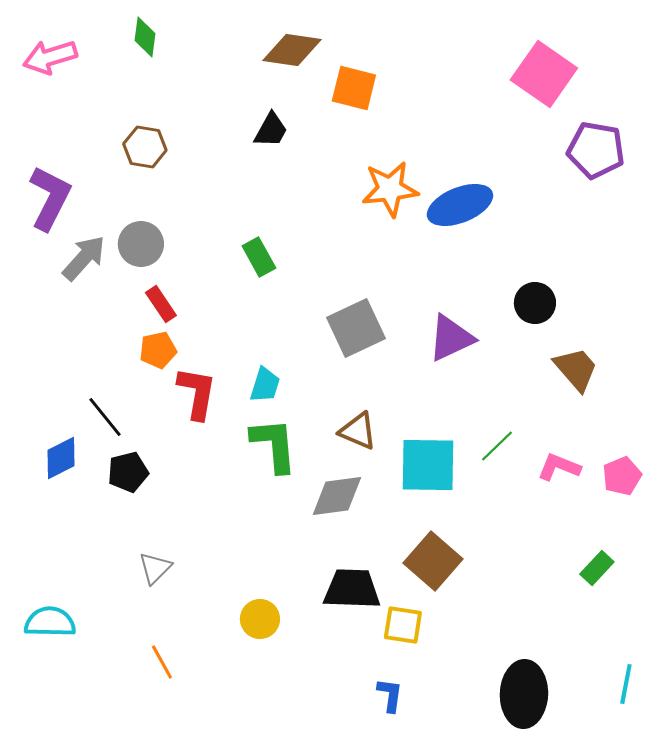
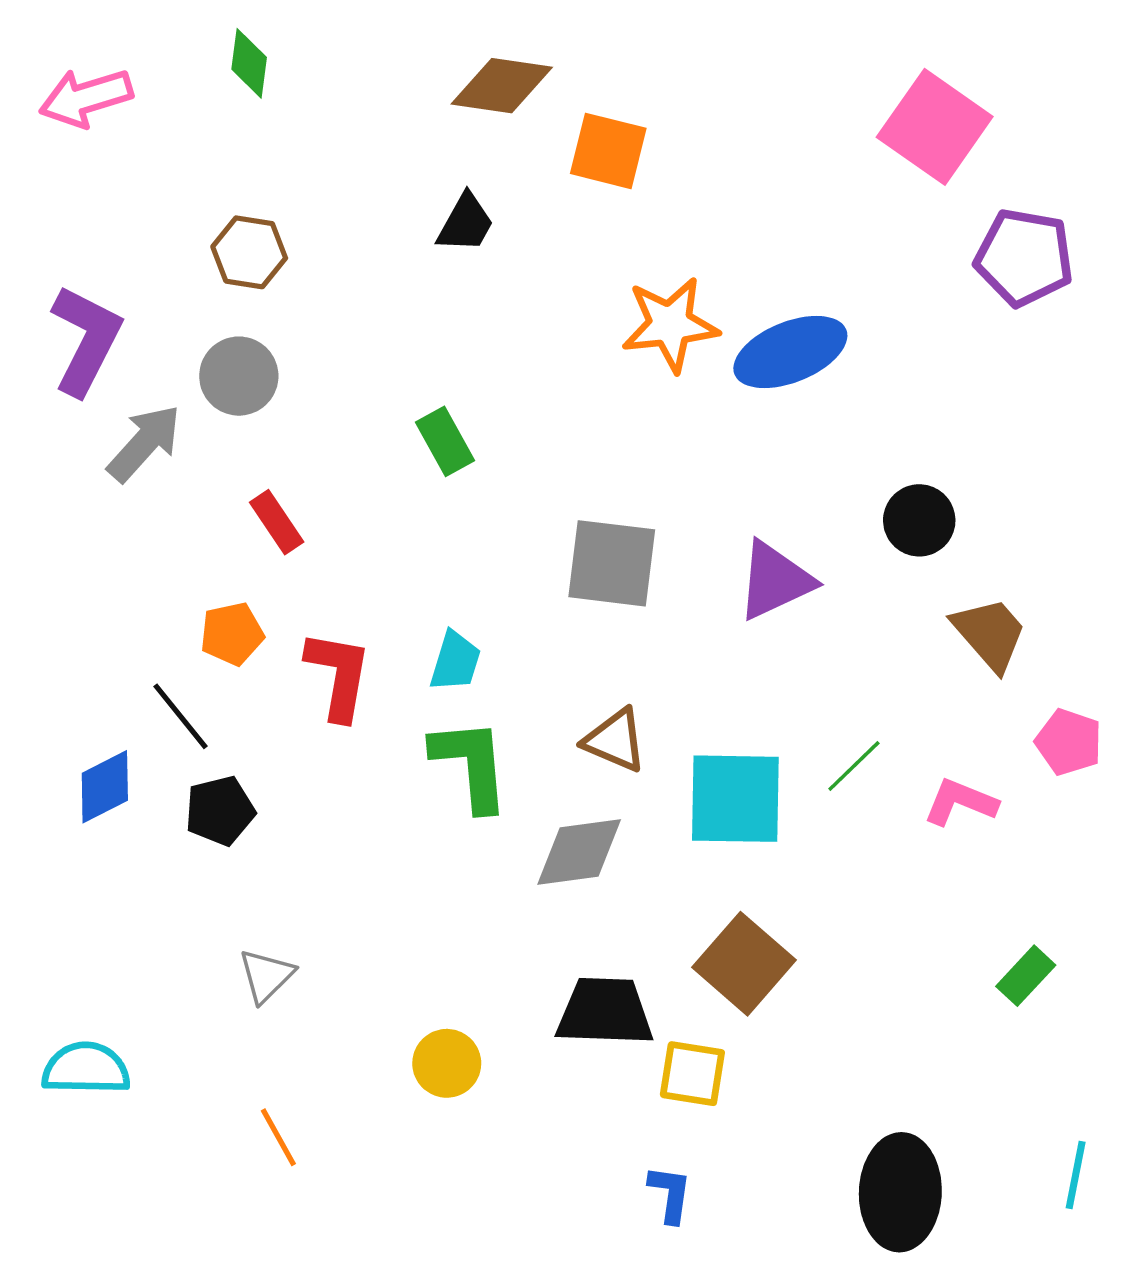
gray circle: (141, 244) -> (239, 376), moved
gray square: (356, 328) -> (612, 563), turned 32
orange pentagon: (158, 350) -> (232, 634), moved
pink pentagon: (622, 476) -> (1069, 742), moved, turned -30

